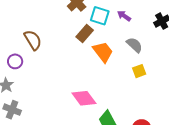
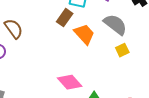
gray semicircle: (134, 45) -> (115, 24), size x1.4

